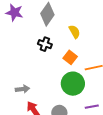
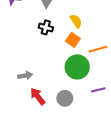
yellow semicircle: (74, 32) -> (76, 21), moved

